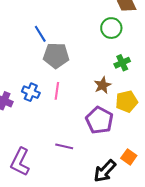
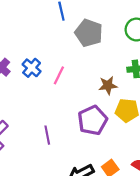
gray pentagon: (56, 56) -> (89, 33), moved
purple line: (64, 146) -> (47, 135), turned 48

